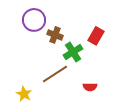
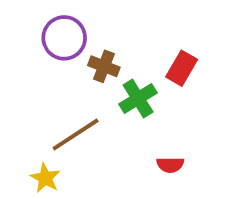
brown line: (55, 74) -> (76, 134), moved

